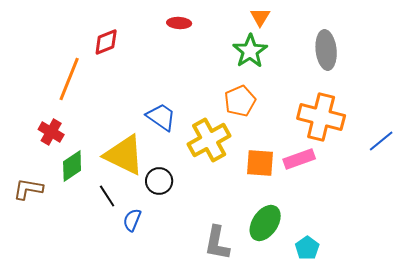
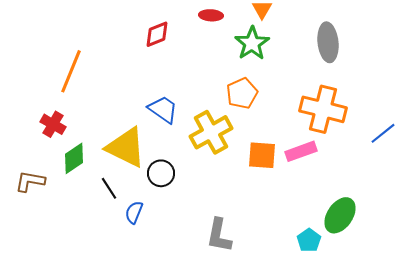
red ellipse: (179, 23) -> (211, 15), moved
red diamond: (106, 42) -> (157, 34), moved
green ellipse: (265, 223) -> (340, 215), moved

